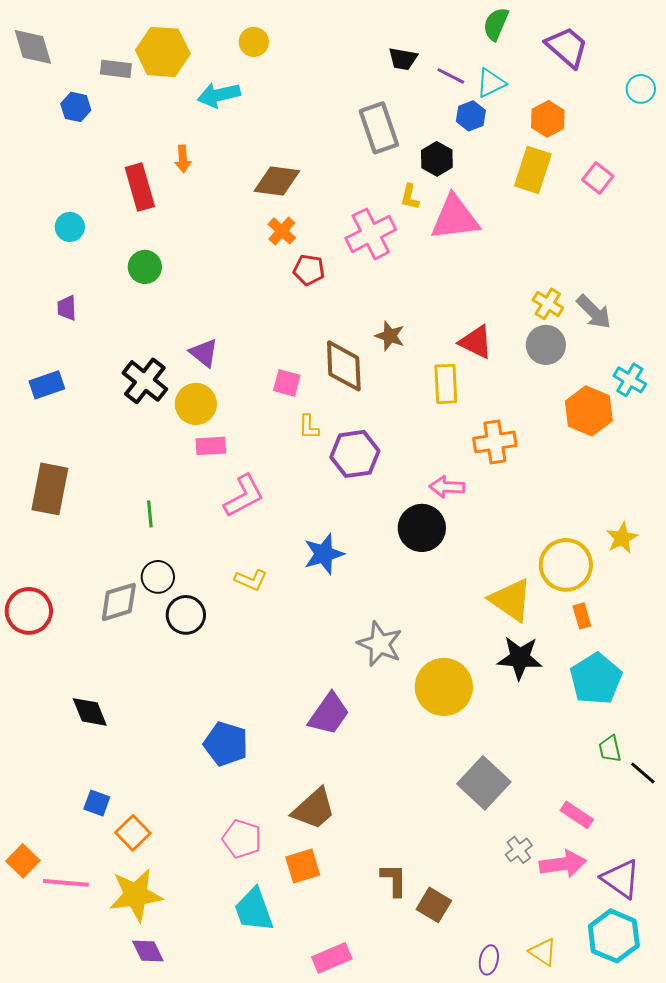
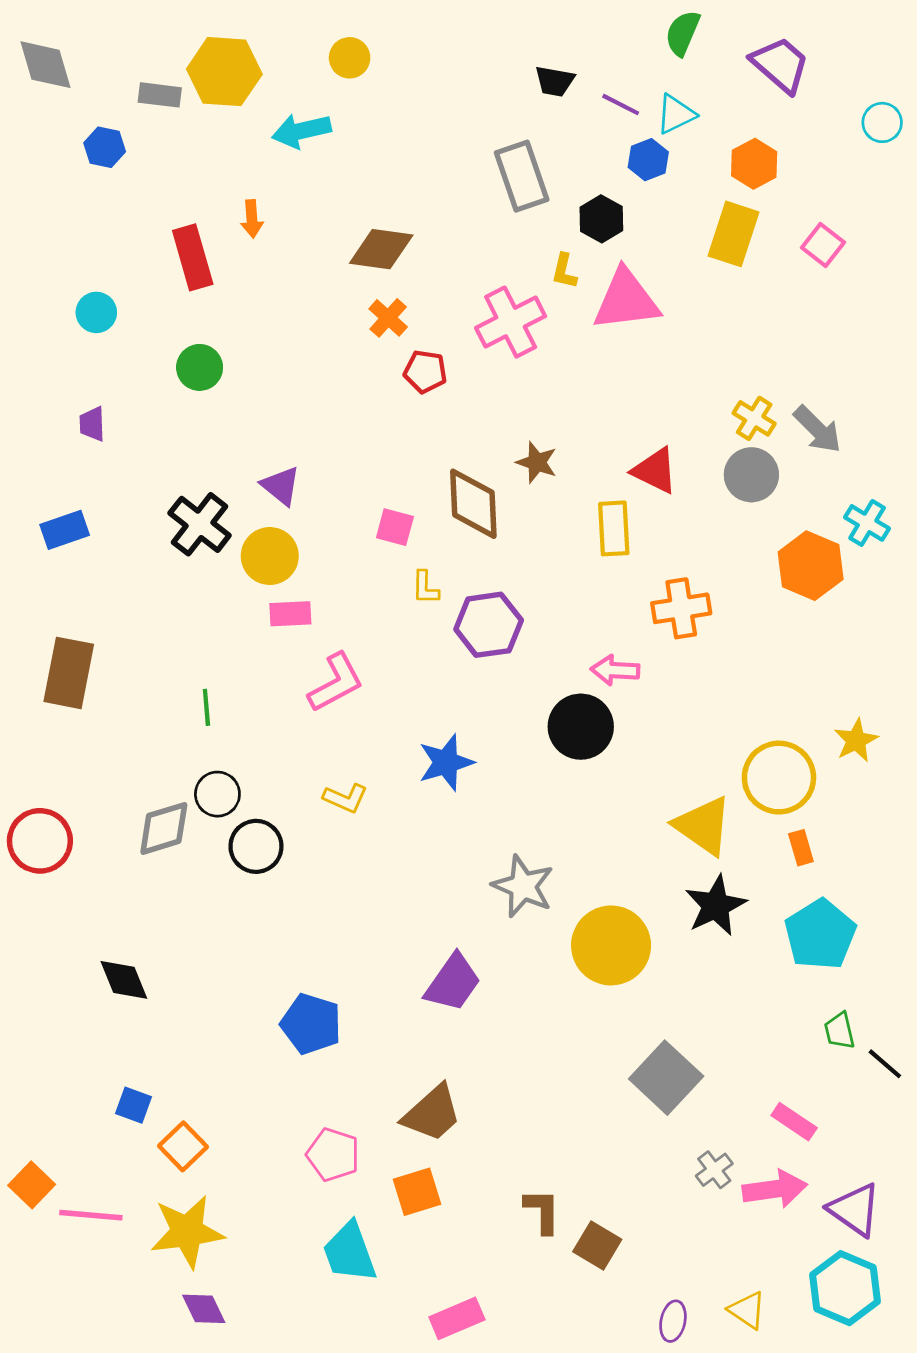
black star: (520, 658) -> (716, 906), turned -30

